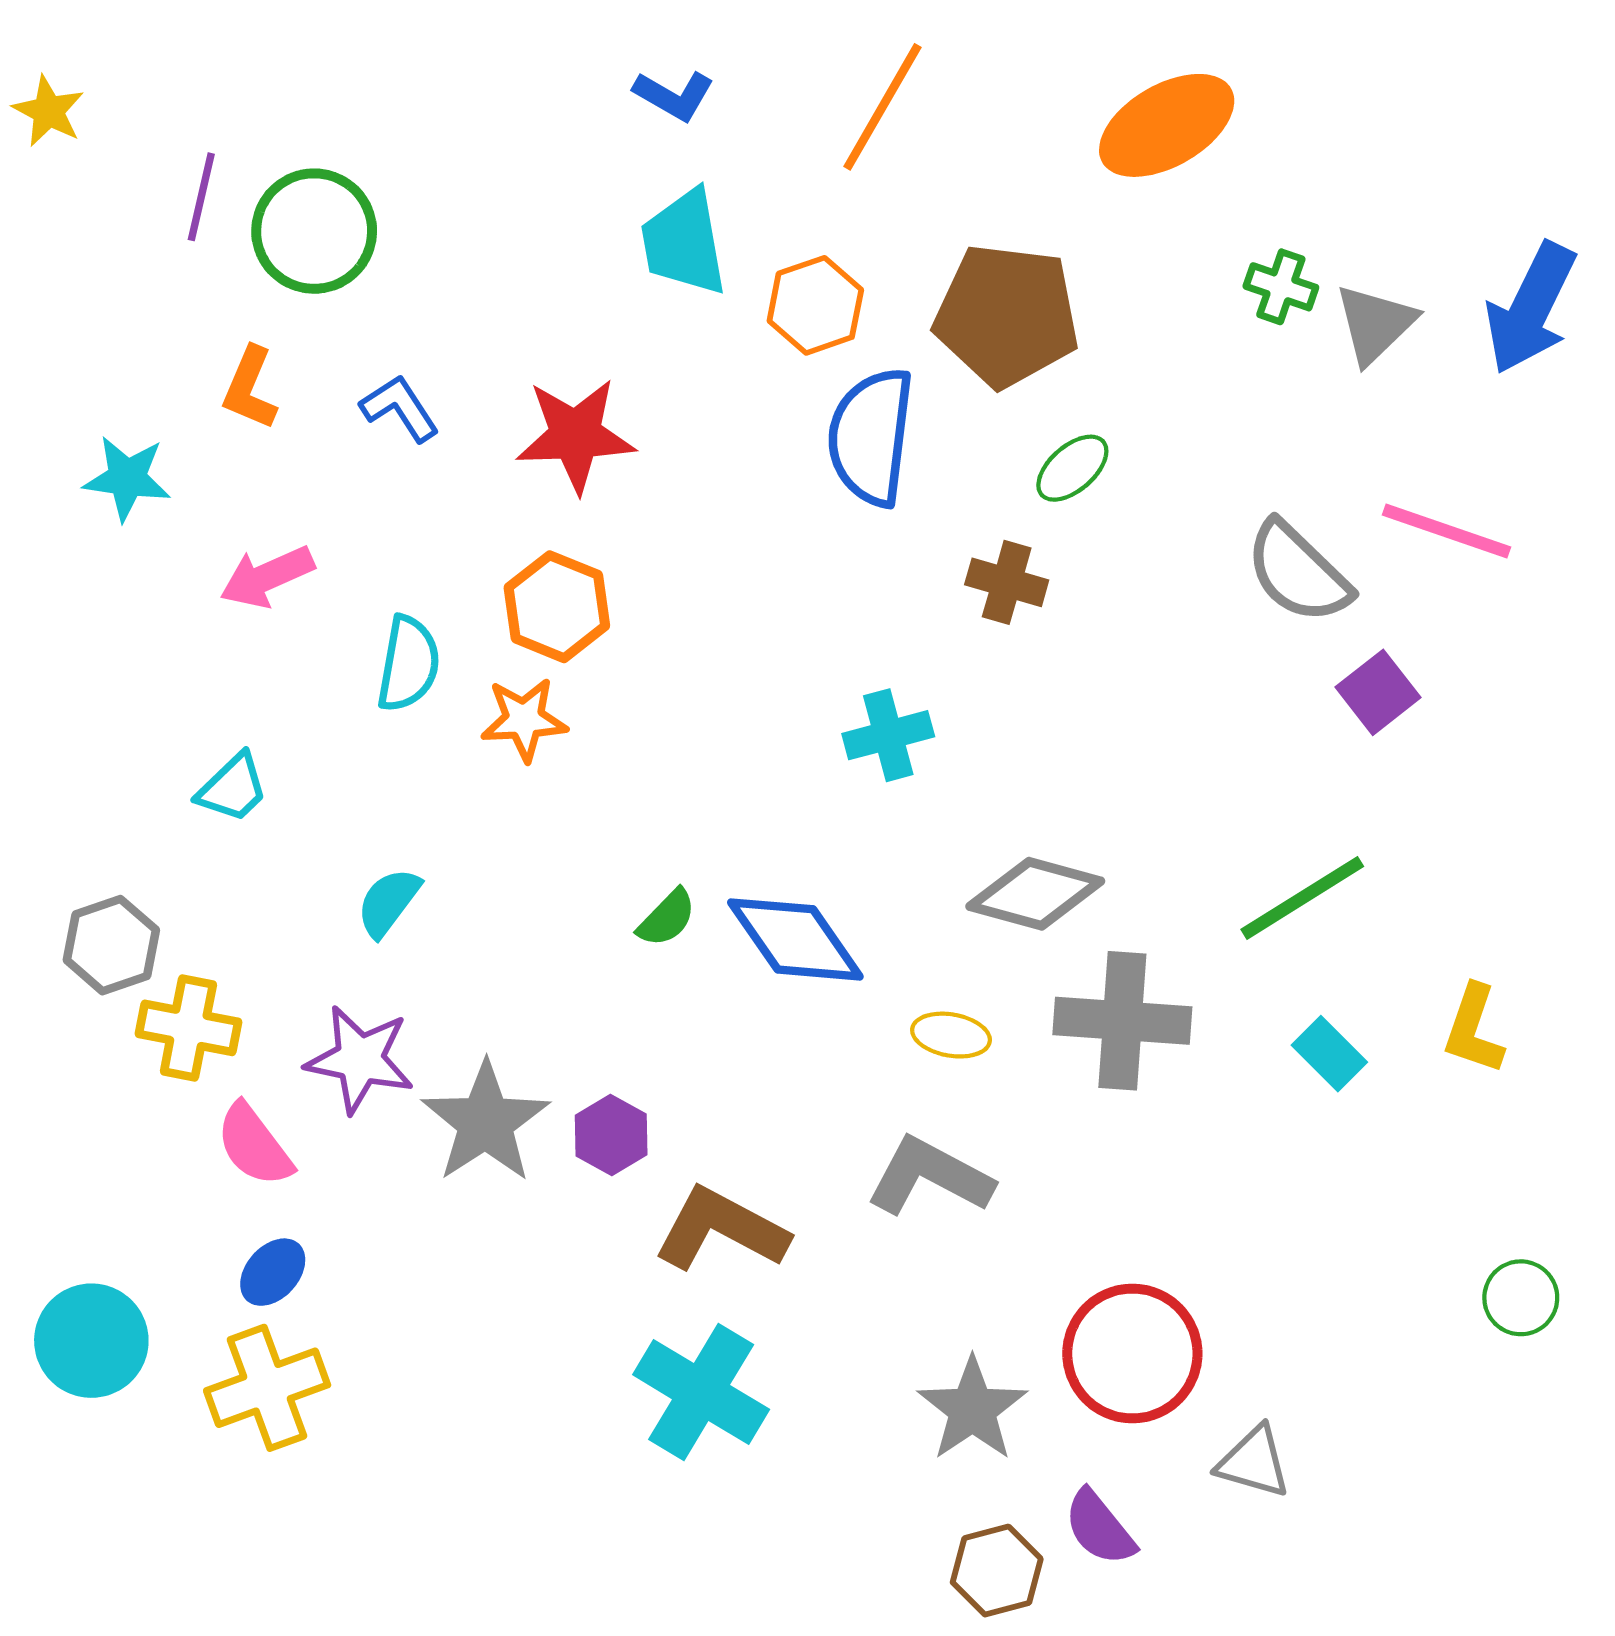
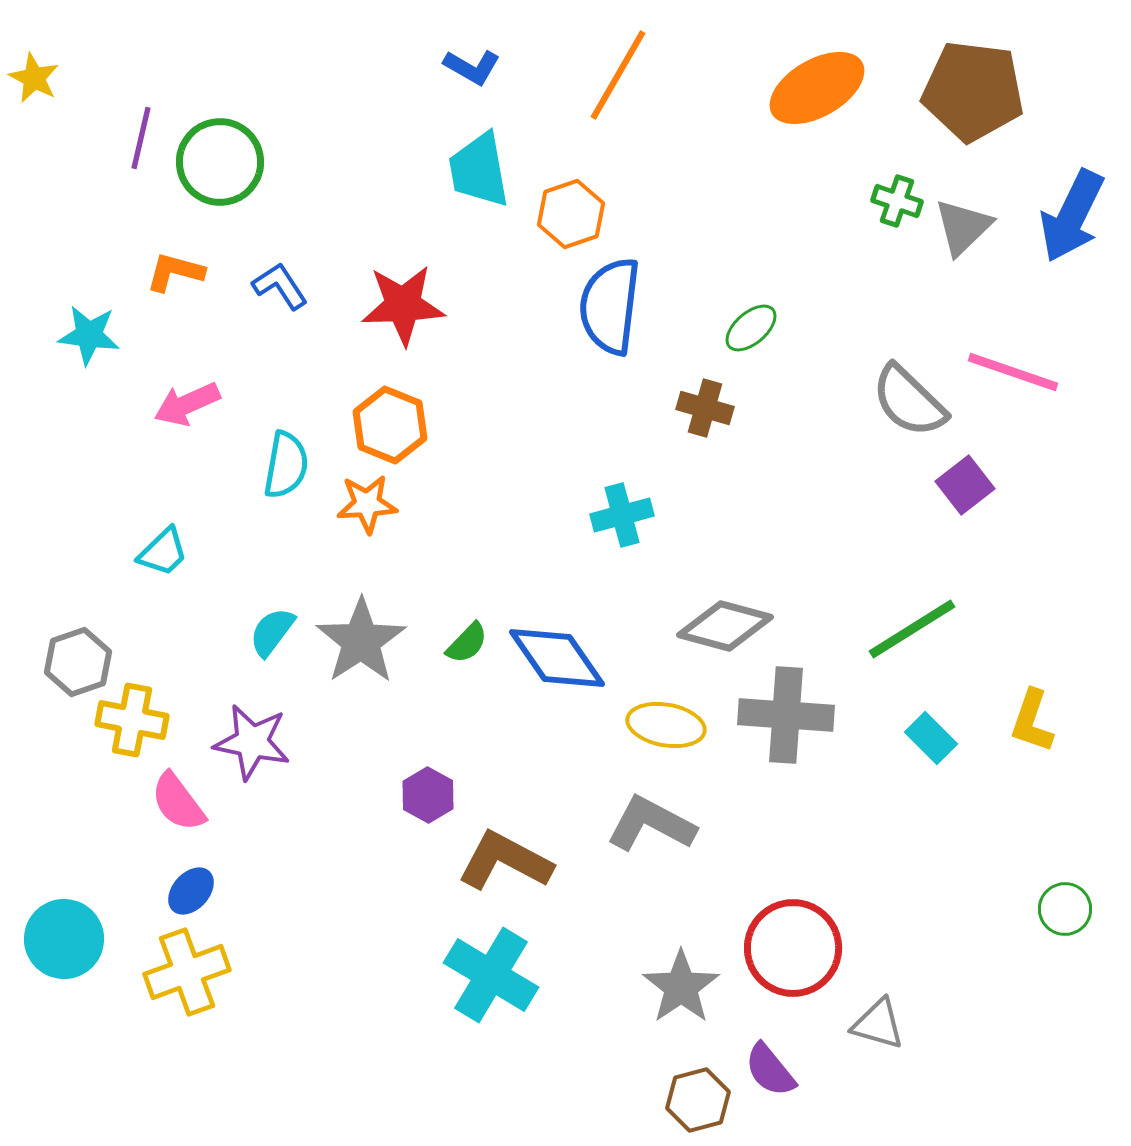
brown pentagon: (1007, 315) -> (973, 91), moved
orange L-shape: (250, 388) -> (175, 272), turned 82
yellow ellipse: (951, 1035) -> (666, 725), size x1.4
gray star: (485, 1122) -> (361, 641), moved

